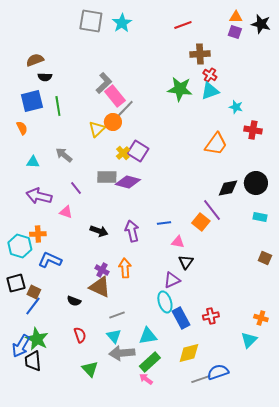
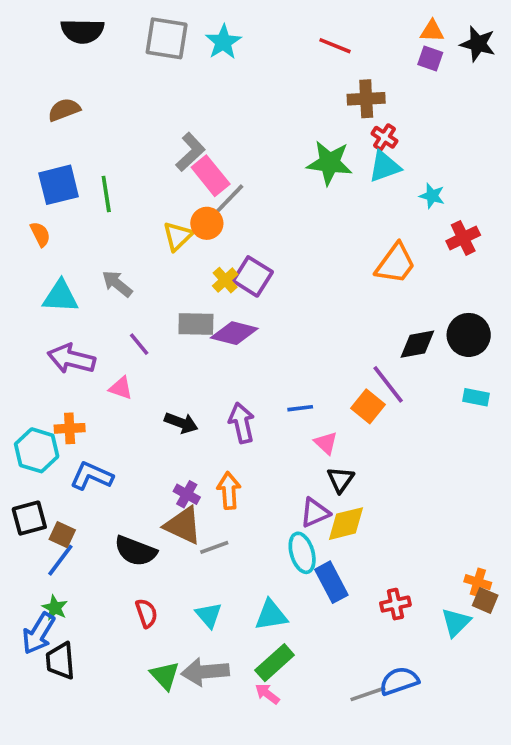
red line: (183, 25) -> (335, 46), turned 42
black semicircle: (45, 77) -> (82, 31), moved, size x1.6
red cross: (253, 130) -> (463, 238), turned -36
cyan triangle: (33, 162) -> (60, 297), size x1.5
pink triangle: (178, 242) -> (326, 443), turned 32
brown square: (265, 258) -> (485, 600), moved
black semicircle: (74, 301) -> (135, 551), size x1.6
gray line: (117, 315) -> (214, 547), moved
red cross: (211, 316) -> (395, 604), moved
green star: (37, 339) -> (55, 608), moved, size x0.6
gray arrow: (122, 353) -> (205, 672), moved
yellow diamond: (189, 353) -> (346, 524), moved

